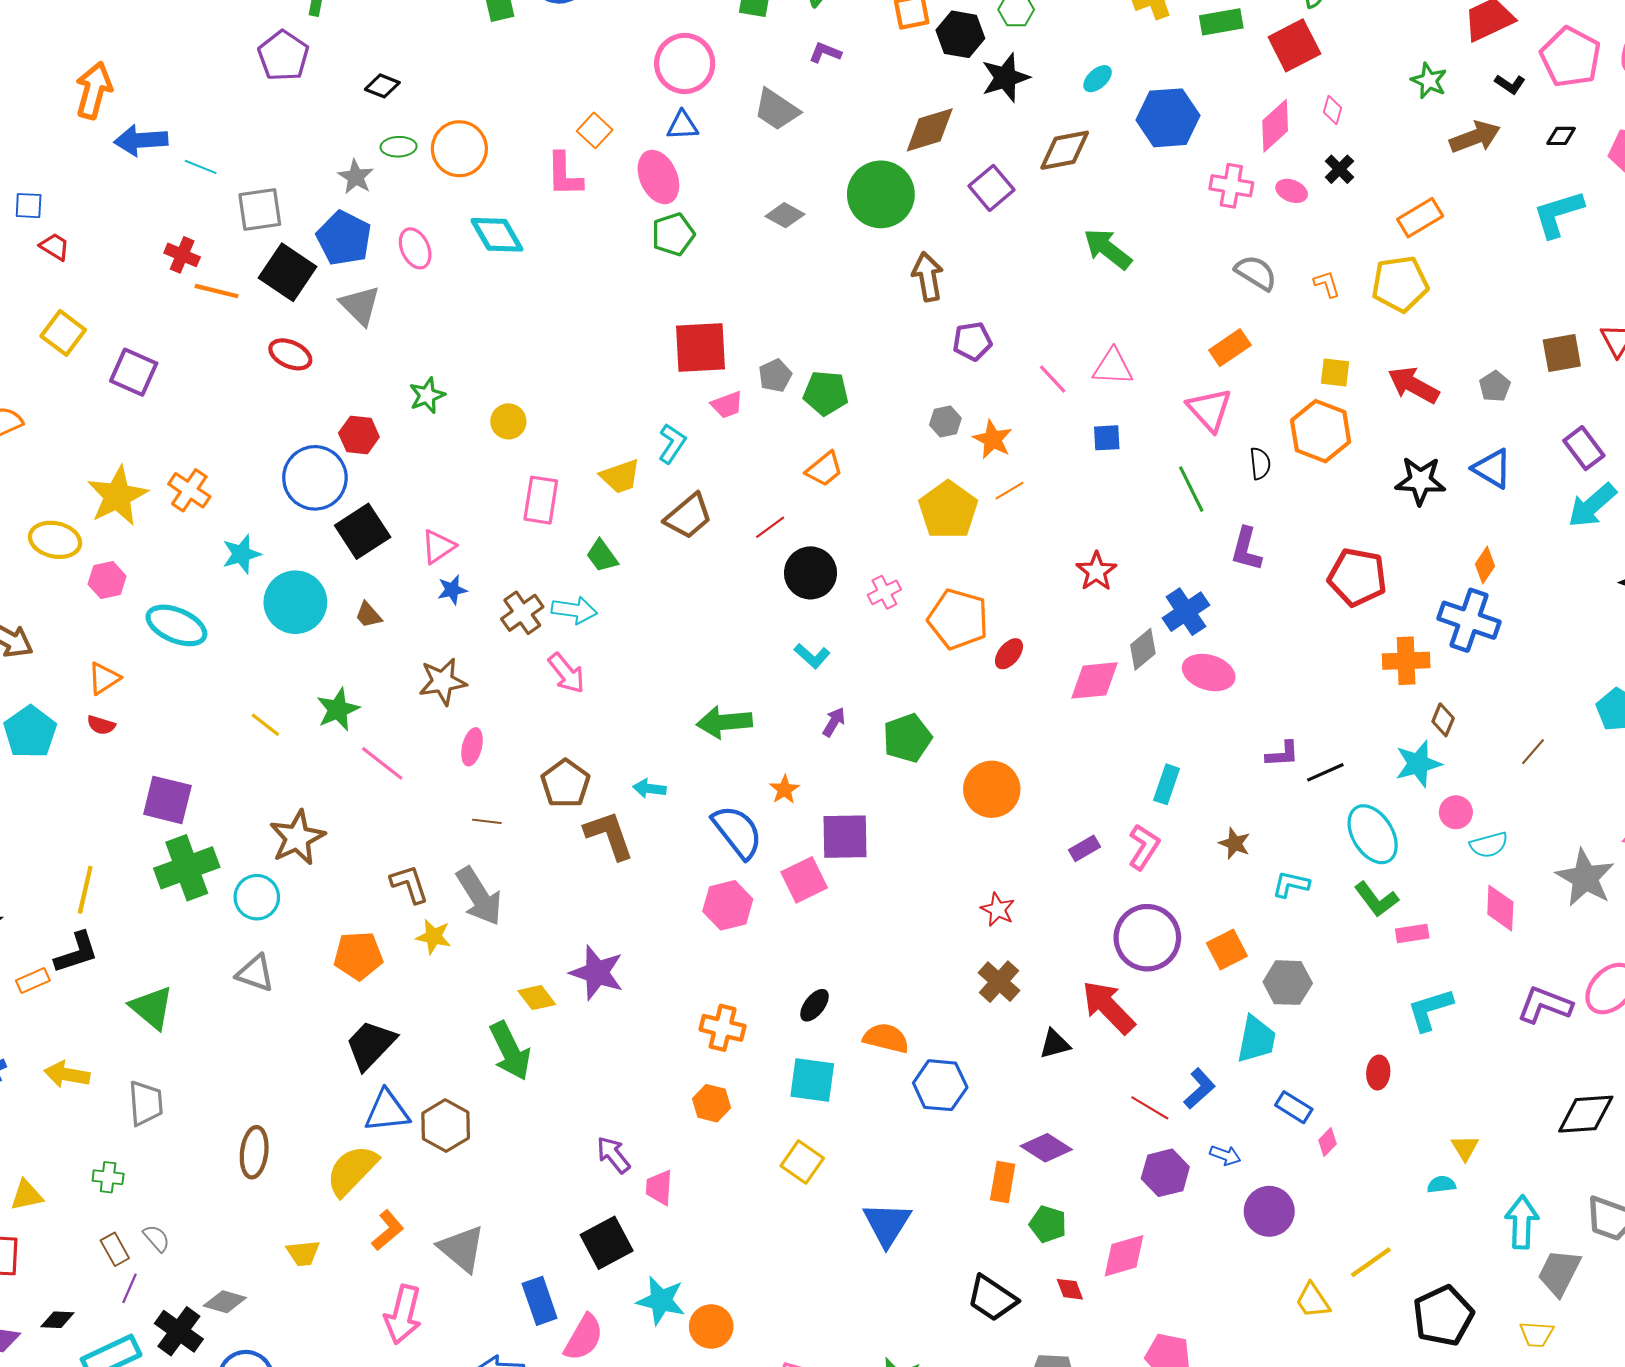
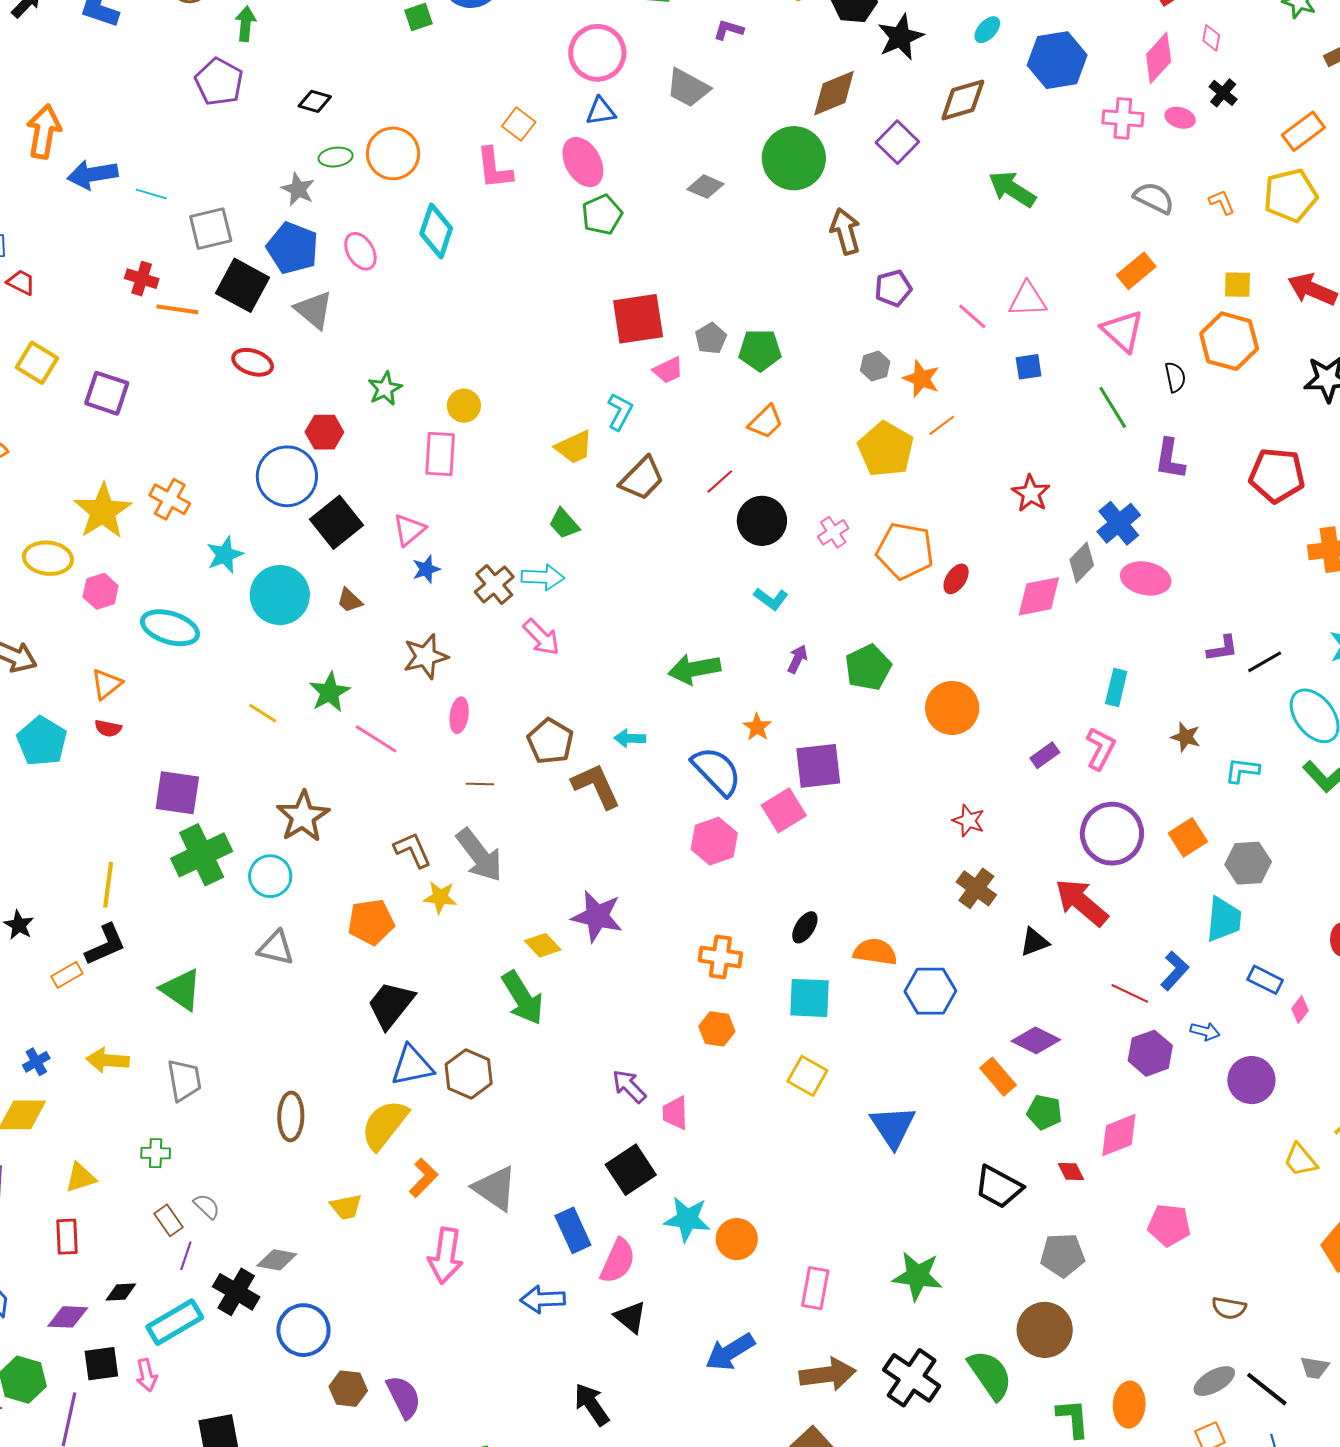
cyan diamond: (497, 235) -> (436, 231), turned 54
pink rectangle: (541, 500) -> (440, 454), moved
orange rectangle: (1003, 1182) -> (998, 1077), turned -45

